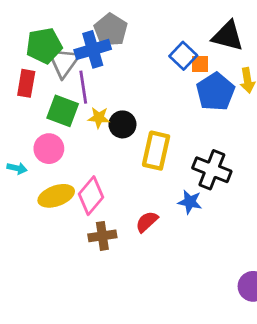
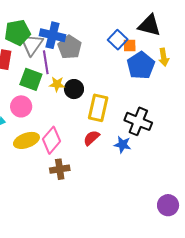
gray pentagon: (111, 30) -> (70, 47), moved
blue cross: (93, 49) -> (53, 35), turned 30
red semicircle: (147, 222) -> (91, 138), moved

